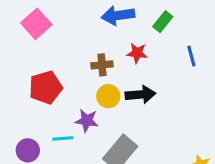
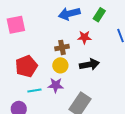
pink square: (36, 24) -> (16, 25), turned 36
yellow circle: (108, 96) -> (60, 65), moved
cyan line: (63, 138) -> (34, 90), moved

